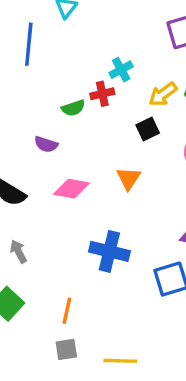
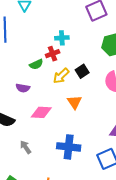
cyan cross: (121, 70) -> (62, 38), turned 32
yellow arrow: (163, 94) -> (61, 76), moved
gray arrow: (18, 251) -> (26, 147), moved

